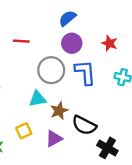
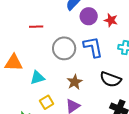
purple circle: (72, 43) -> (89, 16), moved
cyan triangle: (38, 99) -> (37, 78), moved
black semicircle: (84, 125) -> (111, 79), moved

